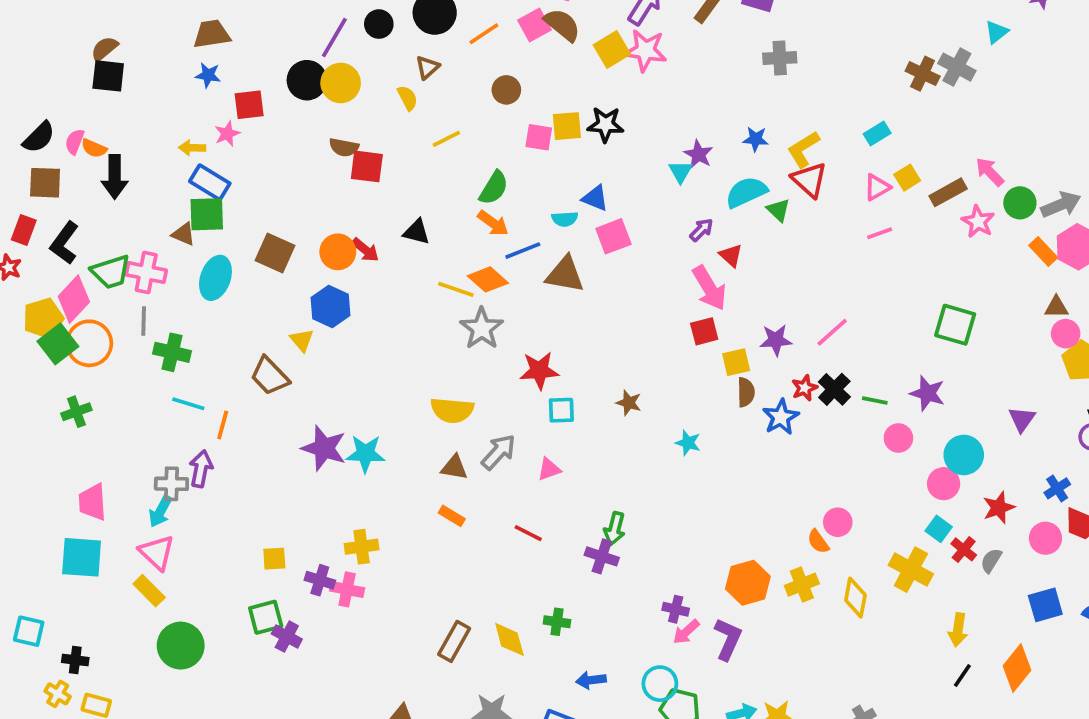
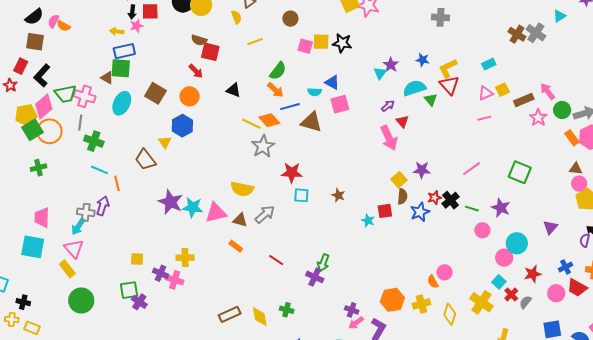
black arrow: (115, 177) -> (132, 12), moved, size x0.6
blue rectangle: (210, 182) -> (124, 51), turned -50
red arrow: (365, 250) -> (196, 71), moved
red square: (704, 331) -> (385, 211), moved
pink line: (832, 332) -> (472, 169), moved
yellow square: (736, 362) -> (399, 180), turned -35
orange line: (223, 425) -> (117, 183), turned -35
pink triangle: (549, 469) -> (216, 213), moved, size x1.6
brown rectangle: (454, 641) -> (230, 314), turned 30
yellow cross: (58, 694) -> (12, 319), turned -32

